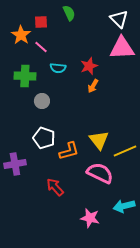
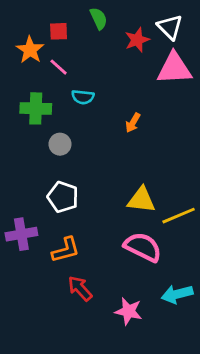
red star: (89, 66) -> (137, 40), moved
yellow triangle: (99, 140) -> (141, 200), turned -45
orange L-shape: (69, 151) -> (66, 250), moved
red arrow: (55, 187) -> (80, 288), moved

